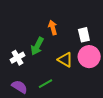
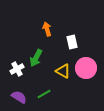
orange arrow: (53, 28) -> (47, 29), moved
white rectangle: (84, 35) -> (72, 42), moved

